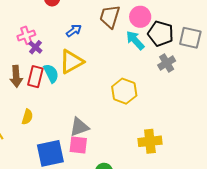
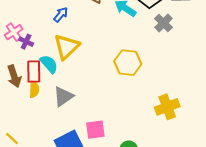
yellow semicircle: (27, 117) -> (34, 89), moved
gray triangle: (79, 127) -> (63, 96), moved

